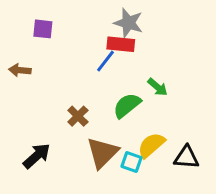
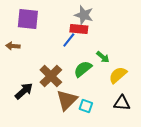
purple square: (43, 29) -> (28, 19), size x1.6
brown cross: (78, 116) -> (51, 76), size x1.6
yellow semicircle: (151, 145) -> (118, 75), moved
black arrow: (37, 156) -> (24, 91), moved

